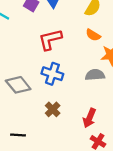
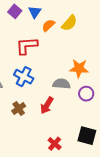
orange semicircle: (93, 35) -> (48, 25), moved, turned 96
red arrow: (89, 118) -> (47, 105), moved

